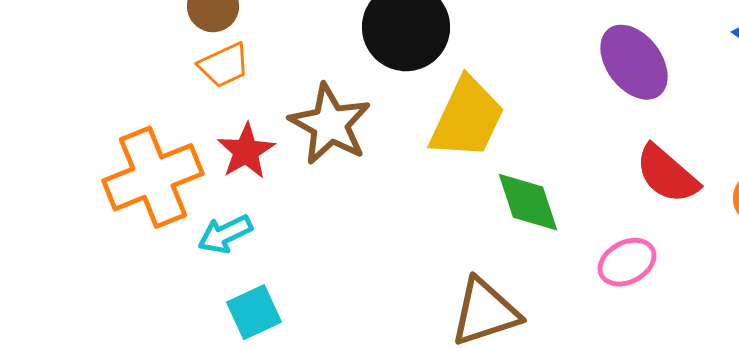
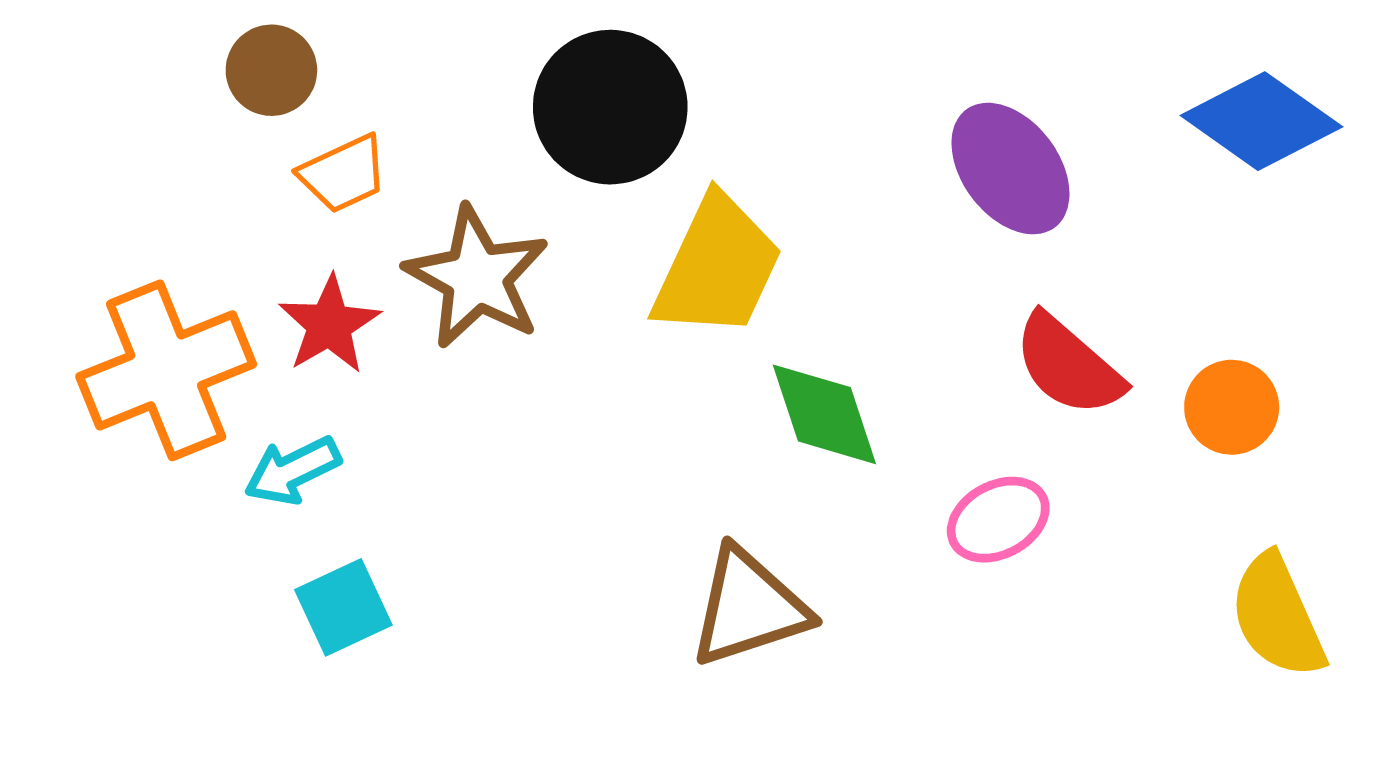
orange trapezoid: (224, 65) -> (343, 174), moved

